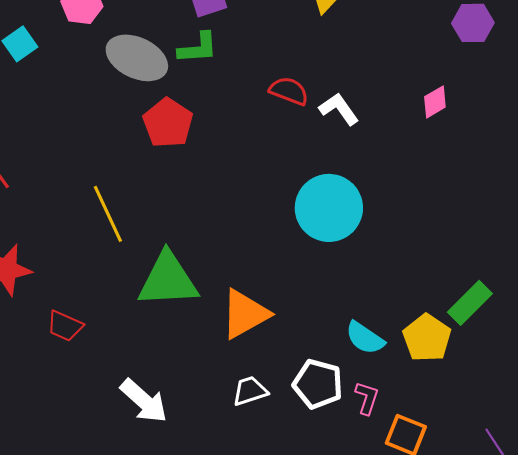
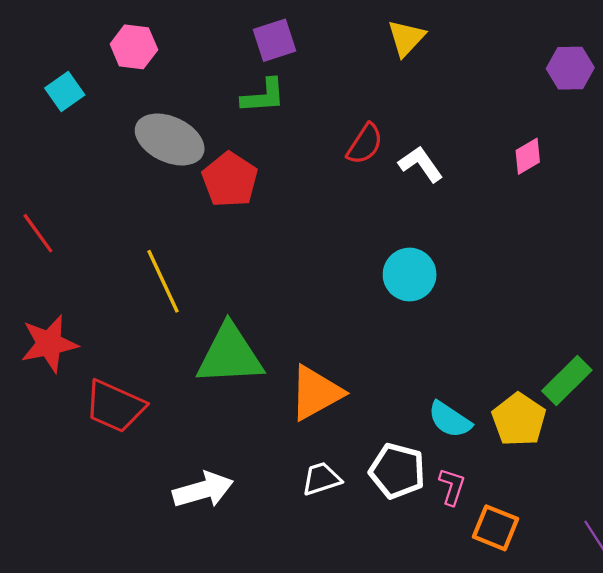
gray ellipse: (137, 58) -> (170, 139), moved
red semicircle: (289, 91) -> (365, 144), turned 102
cyan circle: (329, 208) -> (410, 275), size x0.7
red trapezoid: (65, 326) -> (115, 406), size x1.5
white arrow: (144, 401) -> (203, 490), turned -58

